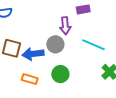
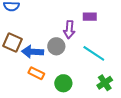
green circle: (60, 74) -> (63, 83), moved
orange rectangle: (30, 79) -> (36, 73), moved

